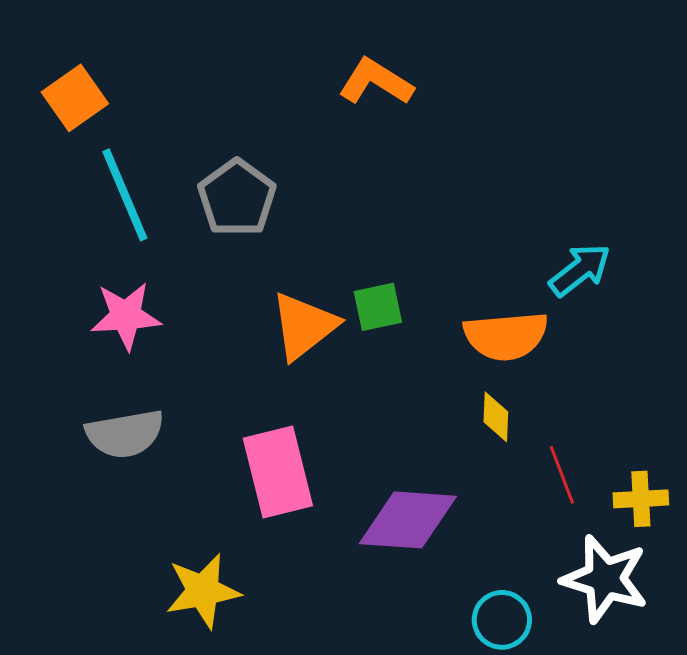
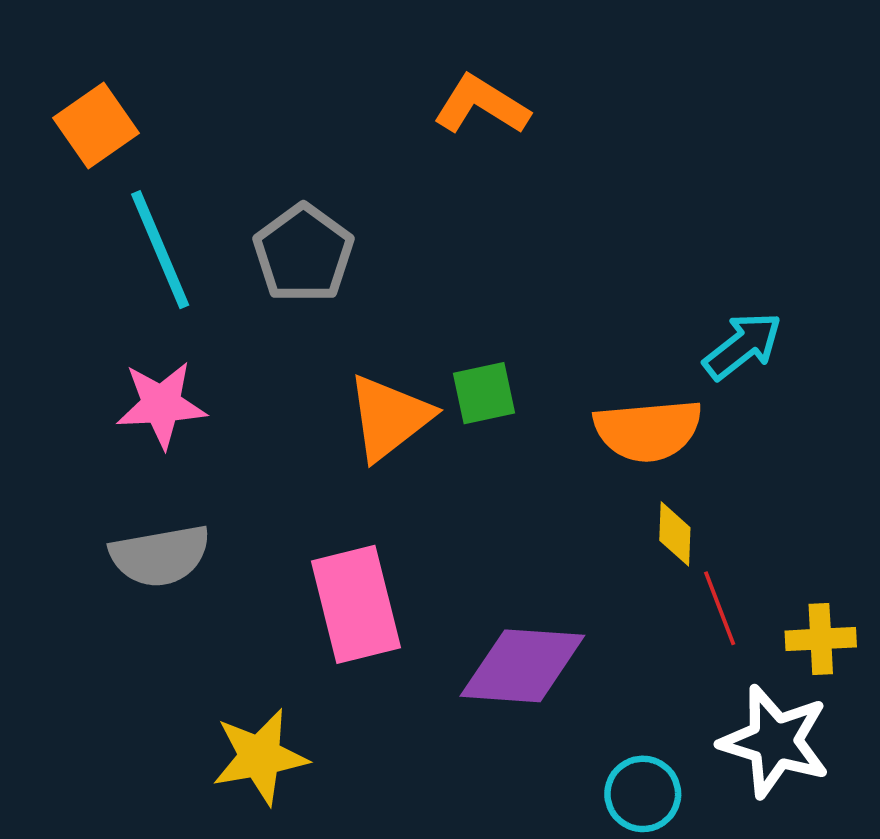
yellow diamond: (496, 417) -> (675, 534), moved

